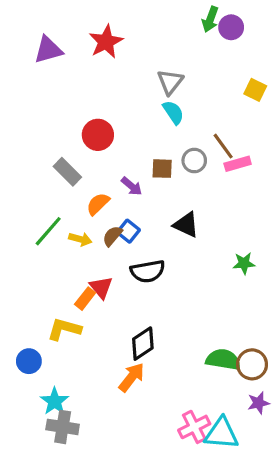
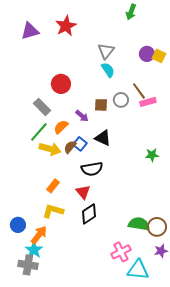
purple circle: (231, 27) -> (147, 54), moved
black triangle: (186, 225) -> (103, 138), moved
green line: (48, 231) -> (39, 132), moved
yellow arrow: (80, 239) -> (50, 149), size x1.5
green star: (244, 263) -> (152, 155), moved
red triangle: (101, 287) -> (83, 192), moved
yellow L-shape: (64, 329) -> (53, 211), moved
orange arrow: (132, 377) -> (39, 235), moved
gray cross: (63, 427) -> (28, 265), moved
pink cross: (194, 427) -> (121, 252), moved

